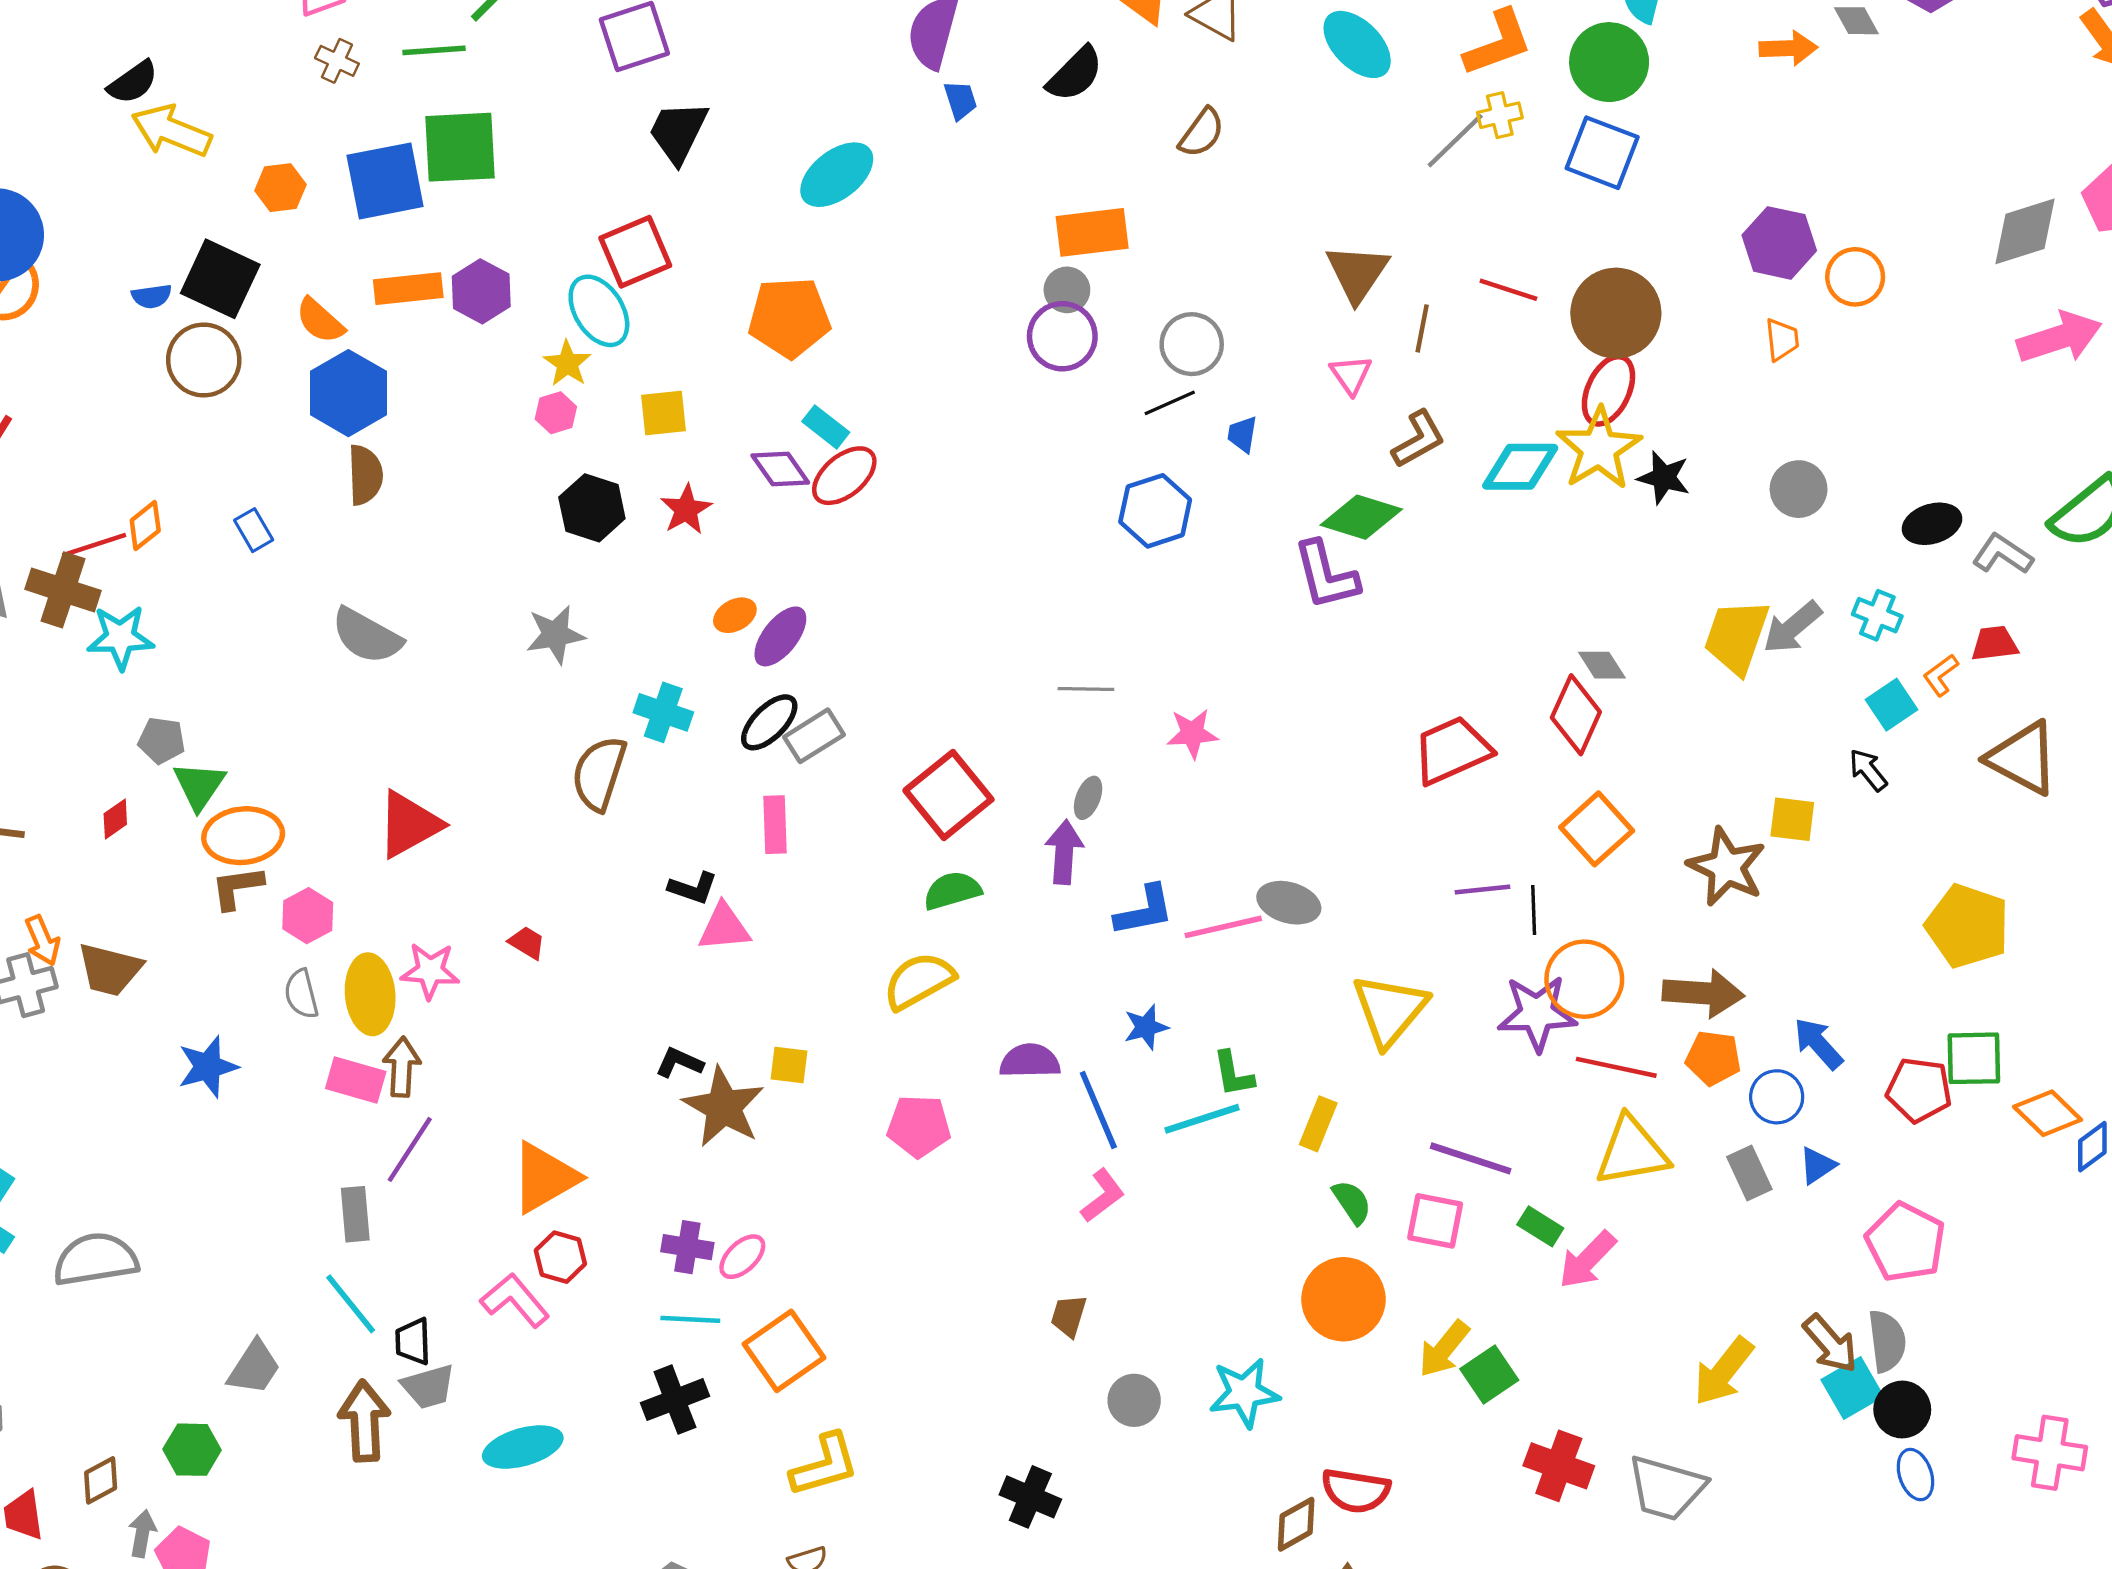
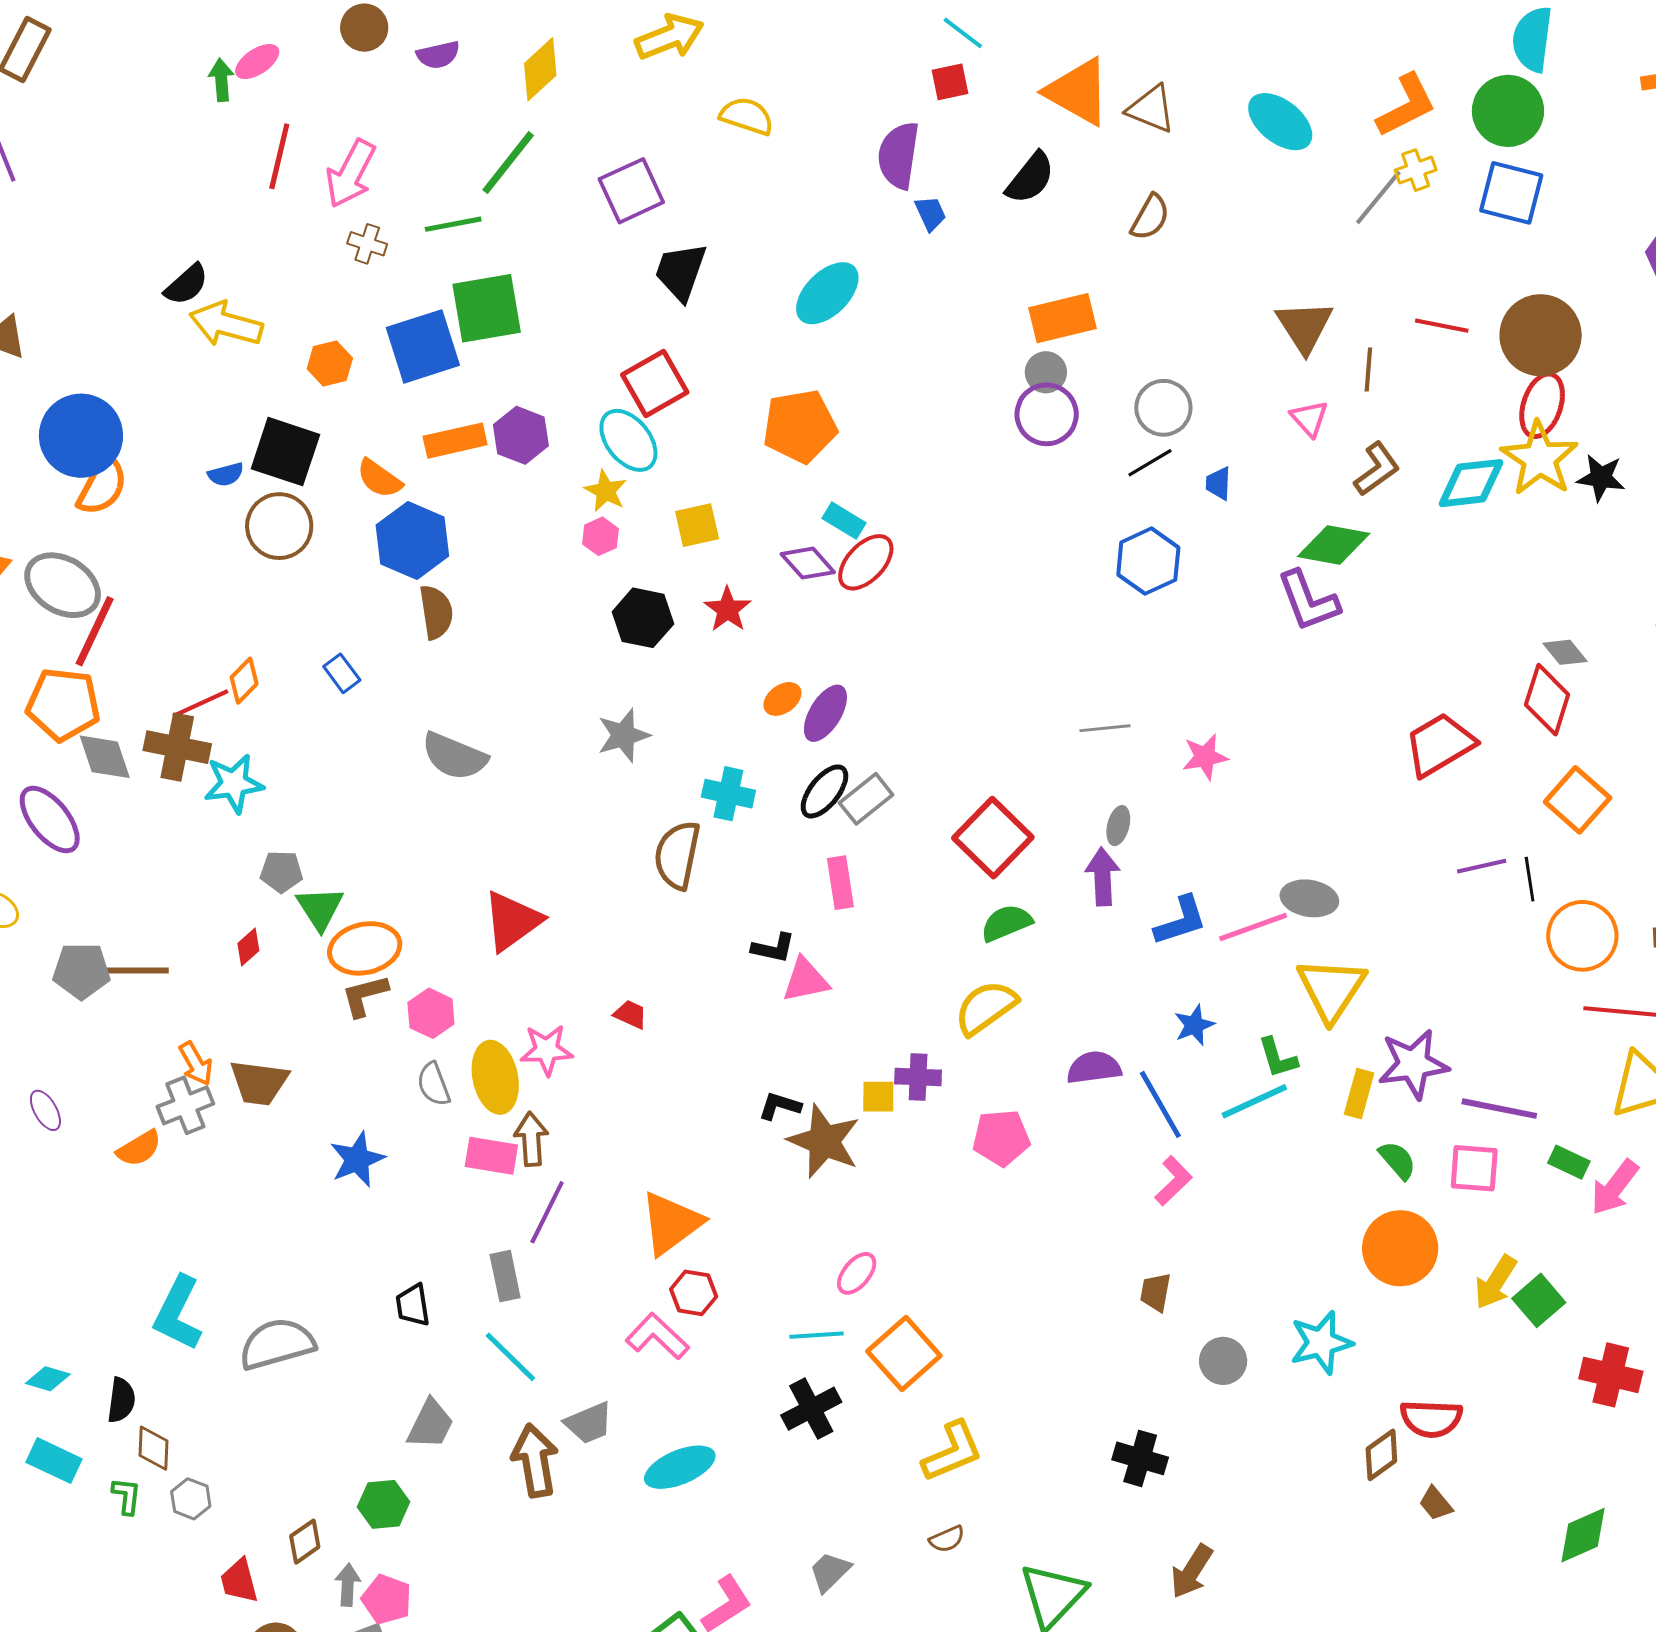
yellow triangle: (1390, 1010) -> (1331, 989), moved
purple star: (1537, 1013) -> (1413, 1064), moved
purple cross: (687, 1247) -> (918, 1077), moved
black trapezoid: (413, 1341) -> (413, 1305), moved

